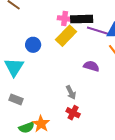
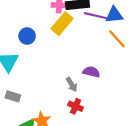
purple semicircle: (91, 66) -> (91, 72), moved

